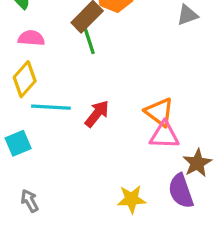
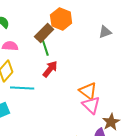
red arrow: (97, 114) -> (50, 69), moved
pink triangle: (164, 135) -> (91, 105), turned 42

